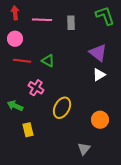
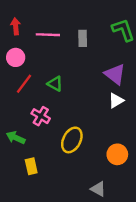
red line: (22, 61) -> (24, 84), turned -60
gray triangle: (84, 149) -> (98, 189), turned -40

